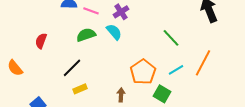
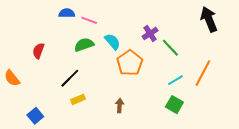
purple cross: (121, 12) -> (150, 33), moved
orange pentagon: (143, 72) -> (130, 63), moved
green square: (162, 94) -> (174, 105), moved

